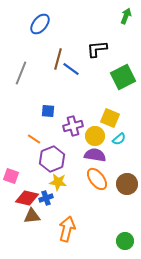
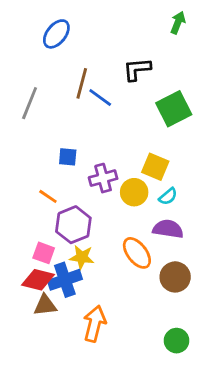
purple semicircle: (95, 155) -> (168, 229), moved
pink square: (11, 176) -> (44, 253), moved
brown circle: (127, 184) -> (175, 277), moved
blue cross: (46, 198) -> (65, 280), size x1.6

